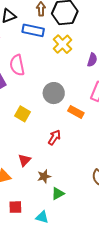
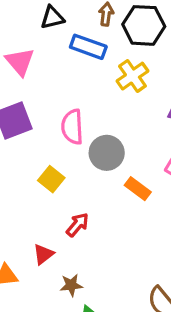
pink semicircle: (17, 65) -> (72, 127), moved
red arrow: (54, 137) -> (78, 225), moved

